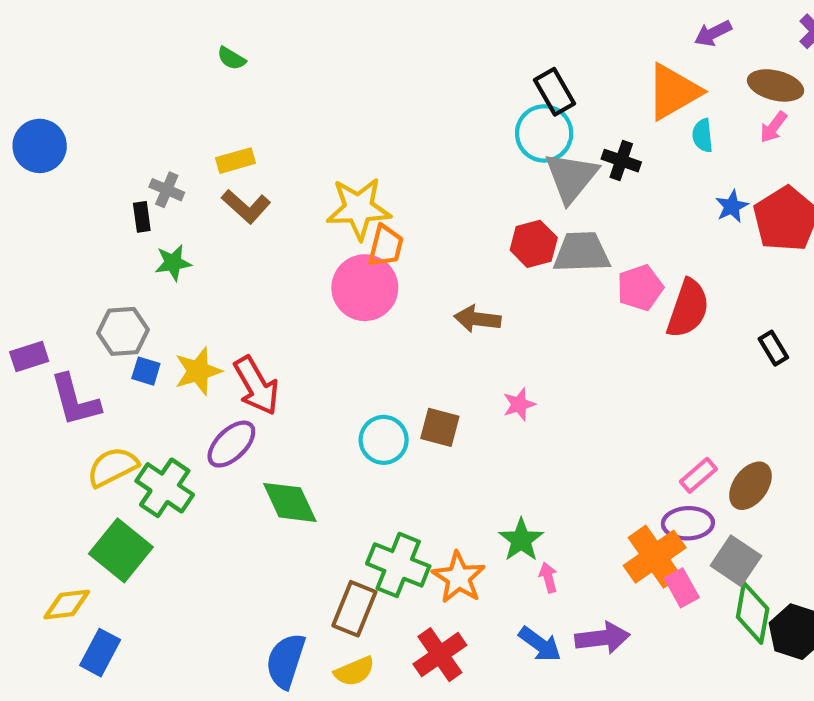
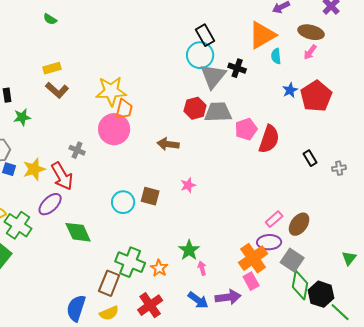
gray cross: (167, 190) -> (77, 150), moved
orange star: (459, 577) -> (159, 268), size x0.7
pink rectangle: (682, 588) -> (251, 281), moved

